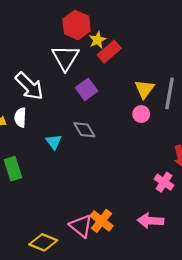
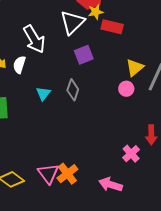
yellow star: (98, 40) -> (96, 12), moved
red rectangle: (109, 52) -> (112, 27), turned 40
gray diamond: (84, 130) -> (73, 90), turned 35

